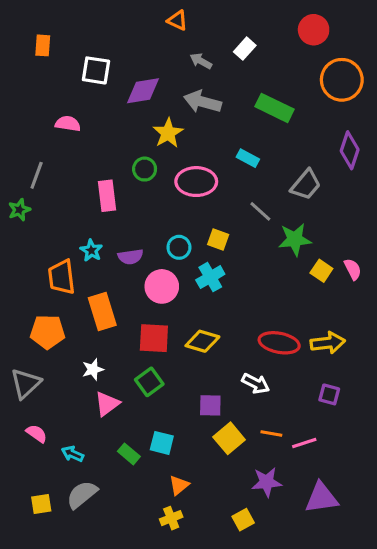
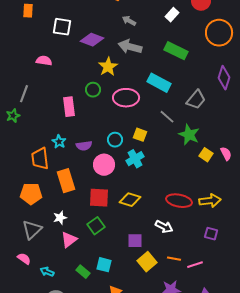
white rectangle: (245, 49) -> (172, 15), moved
purple diamond: (143, 91) -> (92, 40), turned 30
cyan rectangle: (248, 158) -> (159, 83), size x1.6
green star: (295, 239) -> (189, 135), turned 30
gray triangle: (26, 383) -> (32, 230), moved

